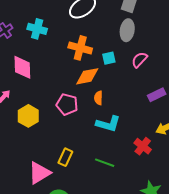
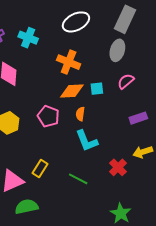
cyan square: (109, 58) -> (97, 89), moved
cyan L-shape: (108, 124) -> (87, 141), turned 45

